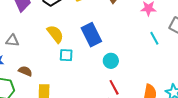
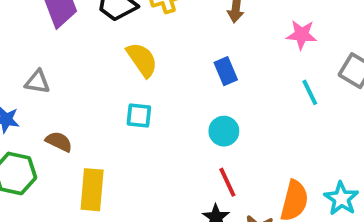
yellow semicircle: (55, 34) -> (142, 60), moved
blue rectangle: (91, 35) -> (226, 71), moved, size x0.6

